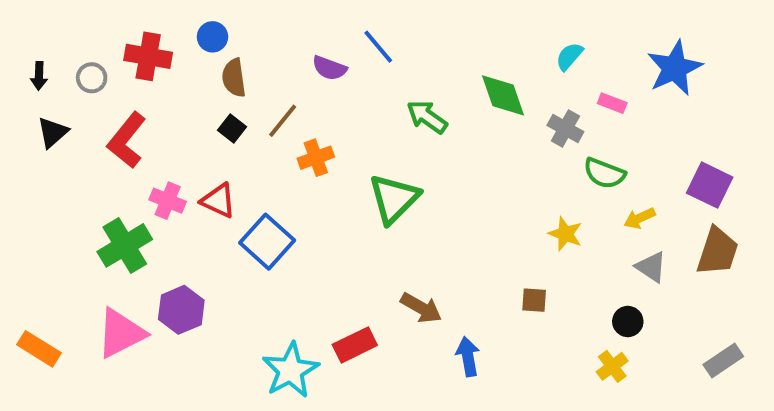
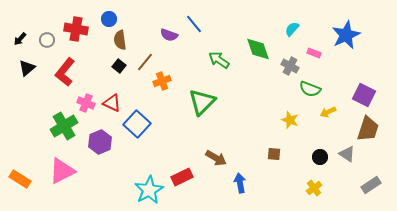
black arrow: (39, 76) -> (20, 39), turned 40
gray triangle: (651, 267) -> (347, 154), moved
purple hexagon: (181, 310) -> (100, 142), moved
black circle: (628, 322) -> (320, 157), moved

